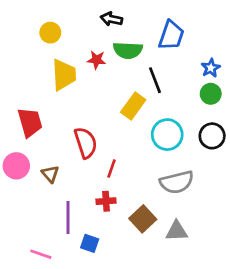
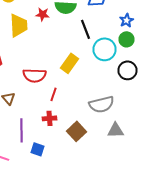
yellow rectangle: (133, 106) -> (70, 63), moved
cyan circle: (167, 135) -> (104, 49), moved
red semicircle: (86, 143) -> (34, 75), turned 110
gray triangle: (177, 231) -> (116, 130), moved

